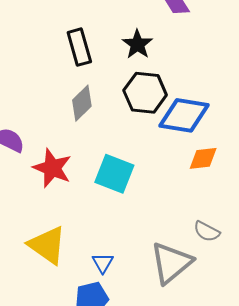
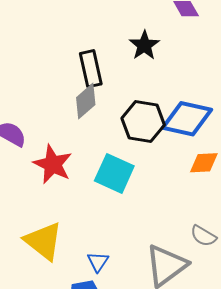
black rectangle: (79, 47) -> (91, 69), moved
black hexagon: (145, 93) -> (143, 122), moved

